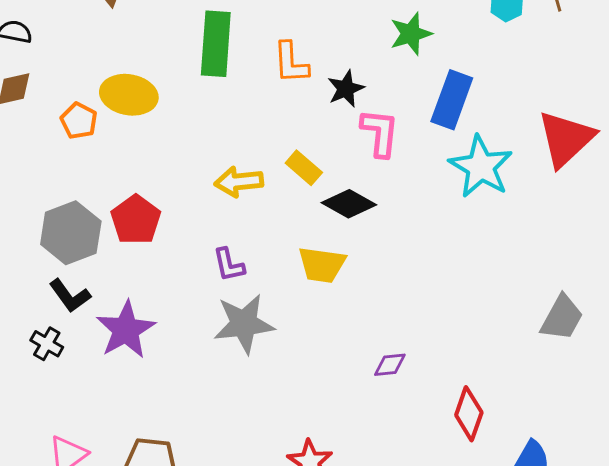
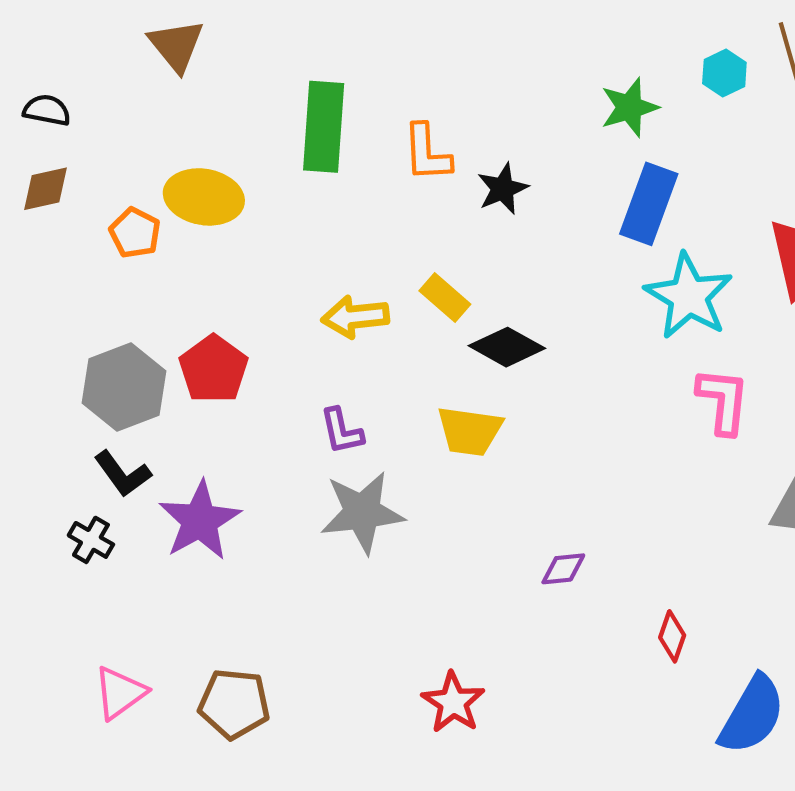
green star: (411, 34) -> (629, 107), moved
pink L-shape: (380, 133) -> (723, 401), moved
red diamond: (469, 414) -> (672, 636), size x0.7

